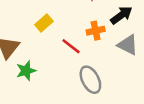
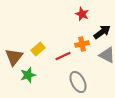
yellow rectangle: (44, 23) -> (38, 49), moved
red line: (71, 46) -> (63, 56), turned -63

